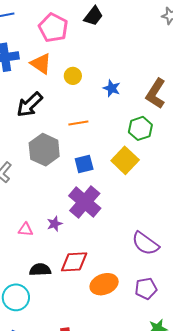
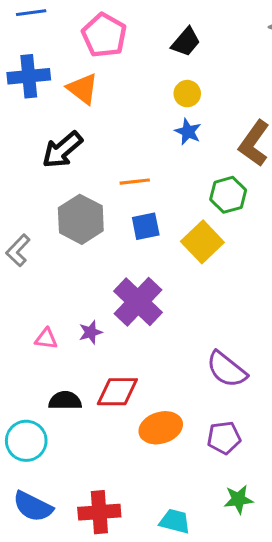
black trapezoid: (93, 16) -> (186, 42), moved
yellow circle: (73, 76) -> (187, 94), moved
blue square: (84, 164) -> (146, 226), moved

